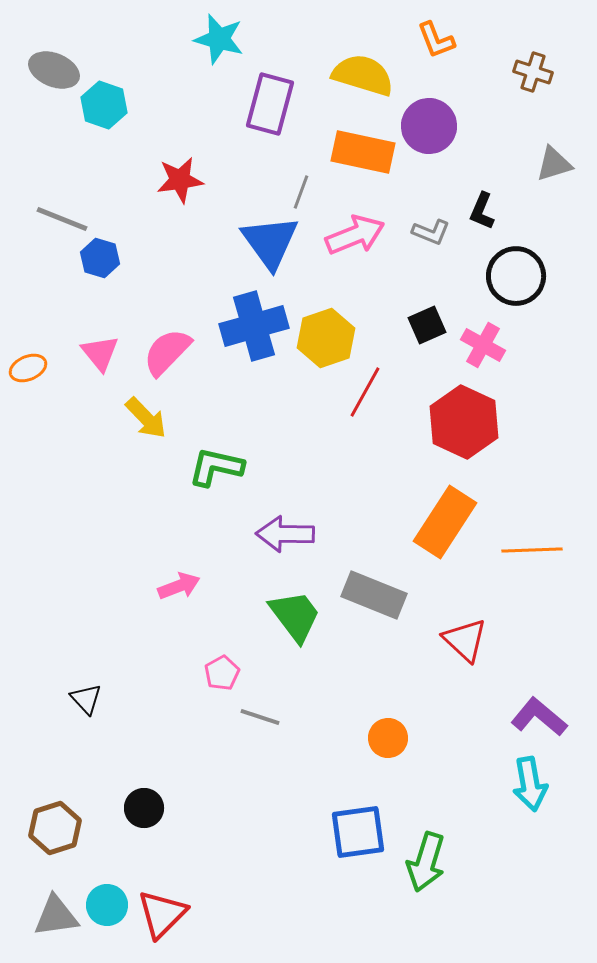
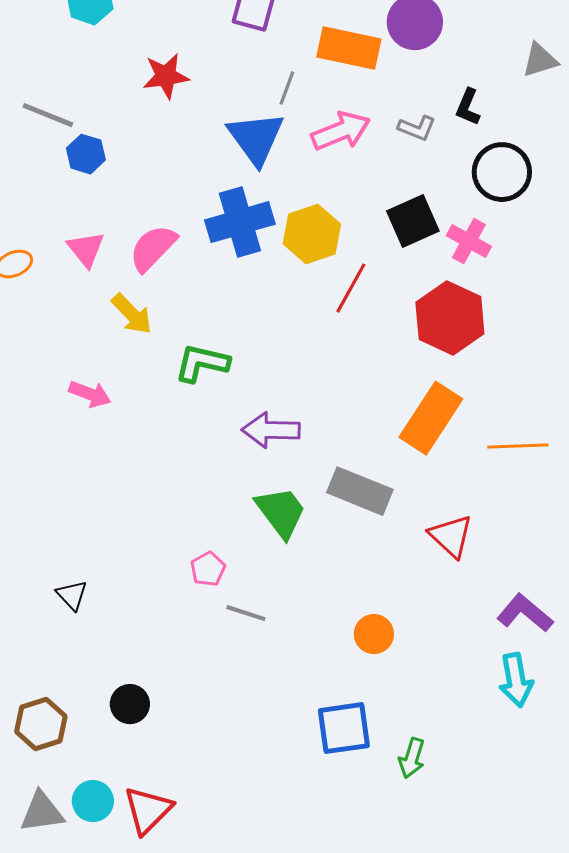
black square: (427, 325) -> (413, 221), size x1.4
pink arrow: (179, 586) -> (90, 394), moved, turned 42
green arrow: (426, 862) -> (412, 758), size x0.7

